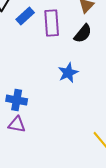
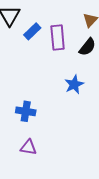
purple triangle: (17, 124) -> (28, 147), moved

